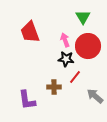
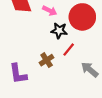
pink arrow: (65, 40) -> (50, 11), moved, turned 136
brown cross: (54, 87) -> (47, 60), turned -32

